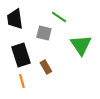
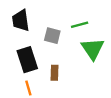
green line: (59, 17) -> (80, 25), moved, turned -49
brown rectangle: (46, 67) -> (55, 73), turned 32

